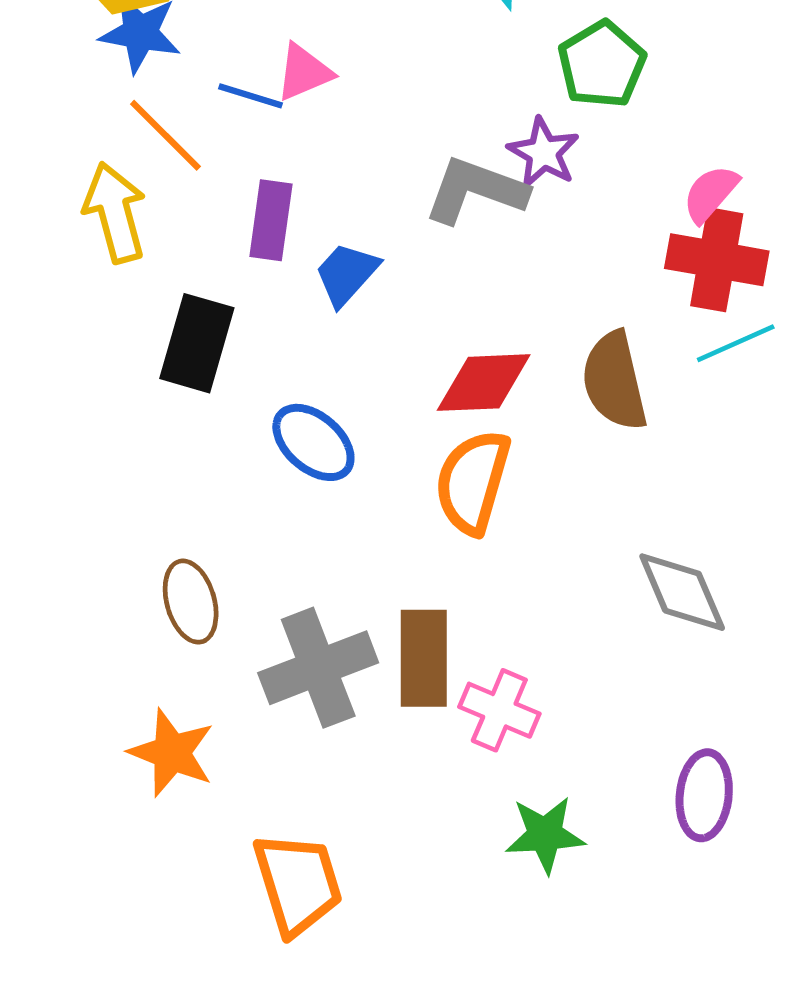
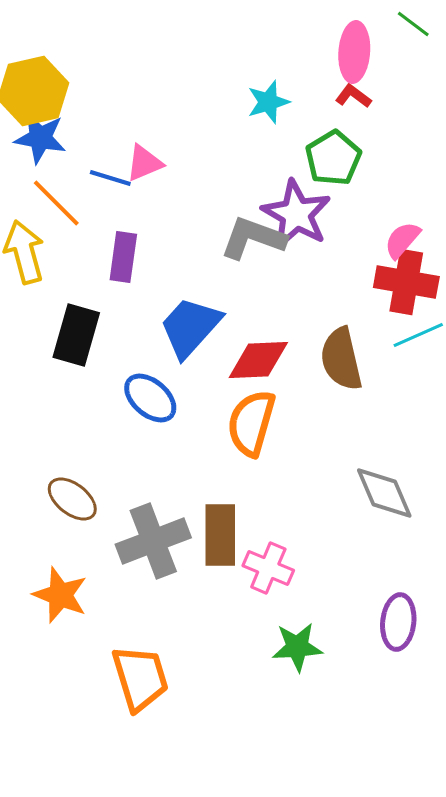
purple star: (543, 153) -> (296, 214), size x1.5
blue trapezoid: (347, 274) -> (190, 327), moved, size x1.5
brown ellipse: (191, 602) -> (72, 499), turned -36

